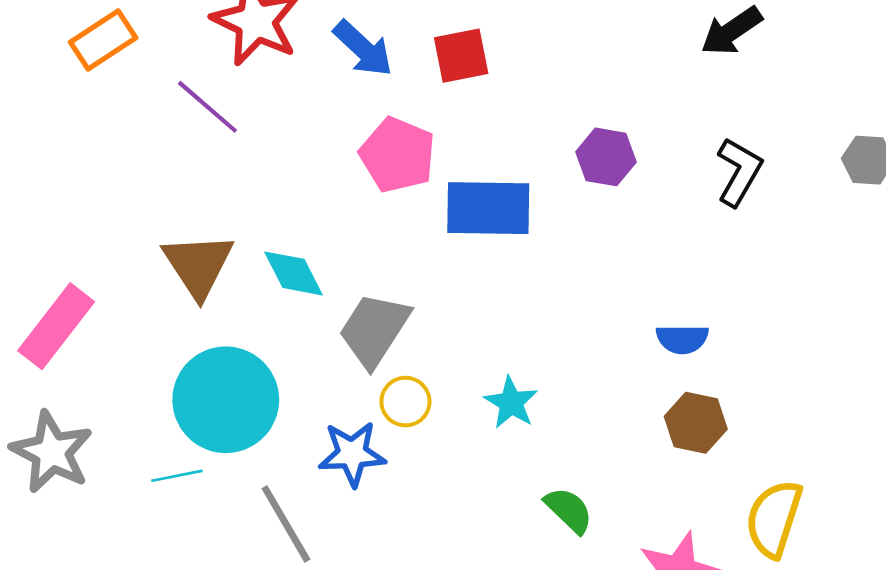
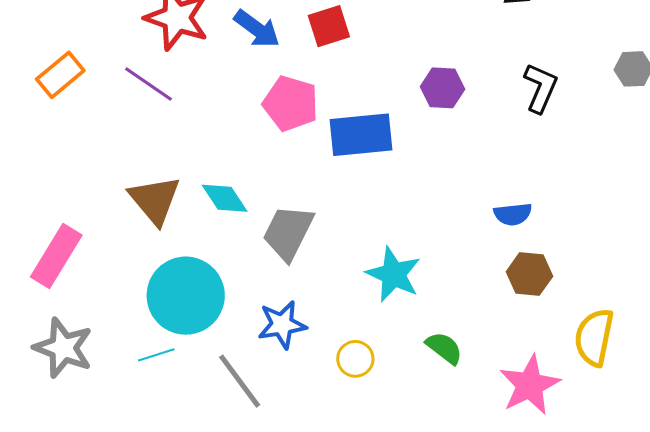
orange rectangle: (103, 40) -> (60, 75), moved
yellow circle: (405, 402) -> (355, 359), moved
cyan star: (511, 403) -> (393, 274), size x1.4

